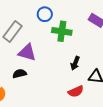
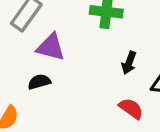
red semicircle: (76, 91) -> (131, 109), turned -119

